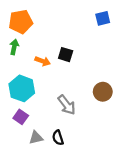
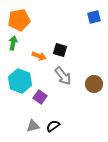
gray arrow: (67, 105) -> (63, 76), moved
purple square: (21, 117) -> (40, 97), moved
black semicircle: (58, 138) -> (53, 126), turned 72

